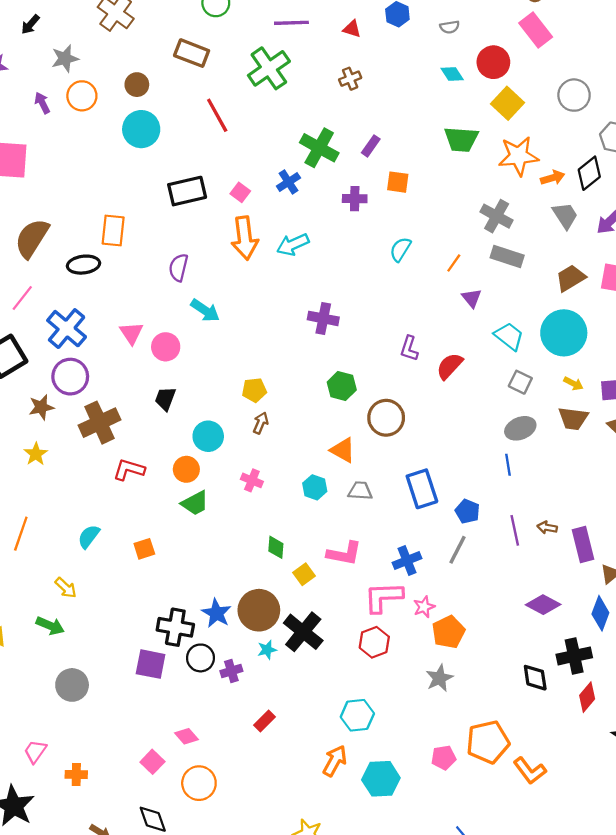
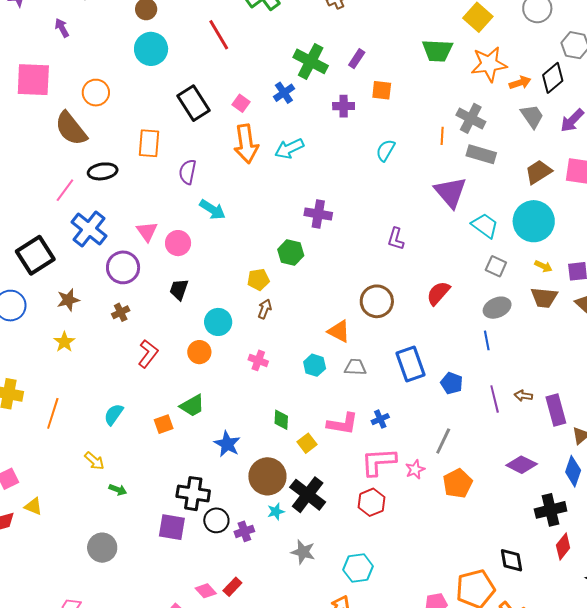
orange circle: (82, 96) -> (96, 93), moved
black rectangle: (187, 191) -> (194, 103), turned 72
orange rectangle: (113, 231) -> (149, 143), moved
brown semicircle: (32, 238) -> (71, 129), moved, turned -69
orange line: (454, 263) -> (442, 136), moved, turned -30
pink line: (22, 298) -> (65, 190), moved
purple triangle: (472, 298) -> (450, 192), size x1.8
red semicircle: (450, 366) -> (438, 293), moved
purple circle: (70, 377) -> (123, 267), moved
green hexagon: (342, 386) -> (291, 252), moved
brown cross: (100, 423) -> (121, 312), size x0.5
red L-shape: (129, 470) -> (148, 354), turned 112
green trapezoid: (195, 503) -> (192, 406), moved
gray line: (458, 550) -> (443, 441), moved
blue cross: (407, 560) -> (380, 419), moved, size x0.7
blue star: (216, 613) -> (227, 444), moved
green arrow: (50, 626) -> (118, 490), moved, size x0.7
orange pentagon: (448, 632) -> (458, 483), moved
gray star: (439, 678) -> (303, 552), moved, turned -30
black diamond: (535, 678) -> (512, 560), moved
red rectangle: (265, 721) -> (232, 587), moved

